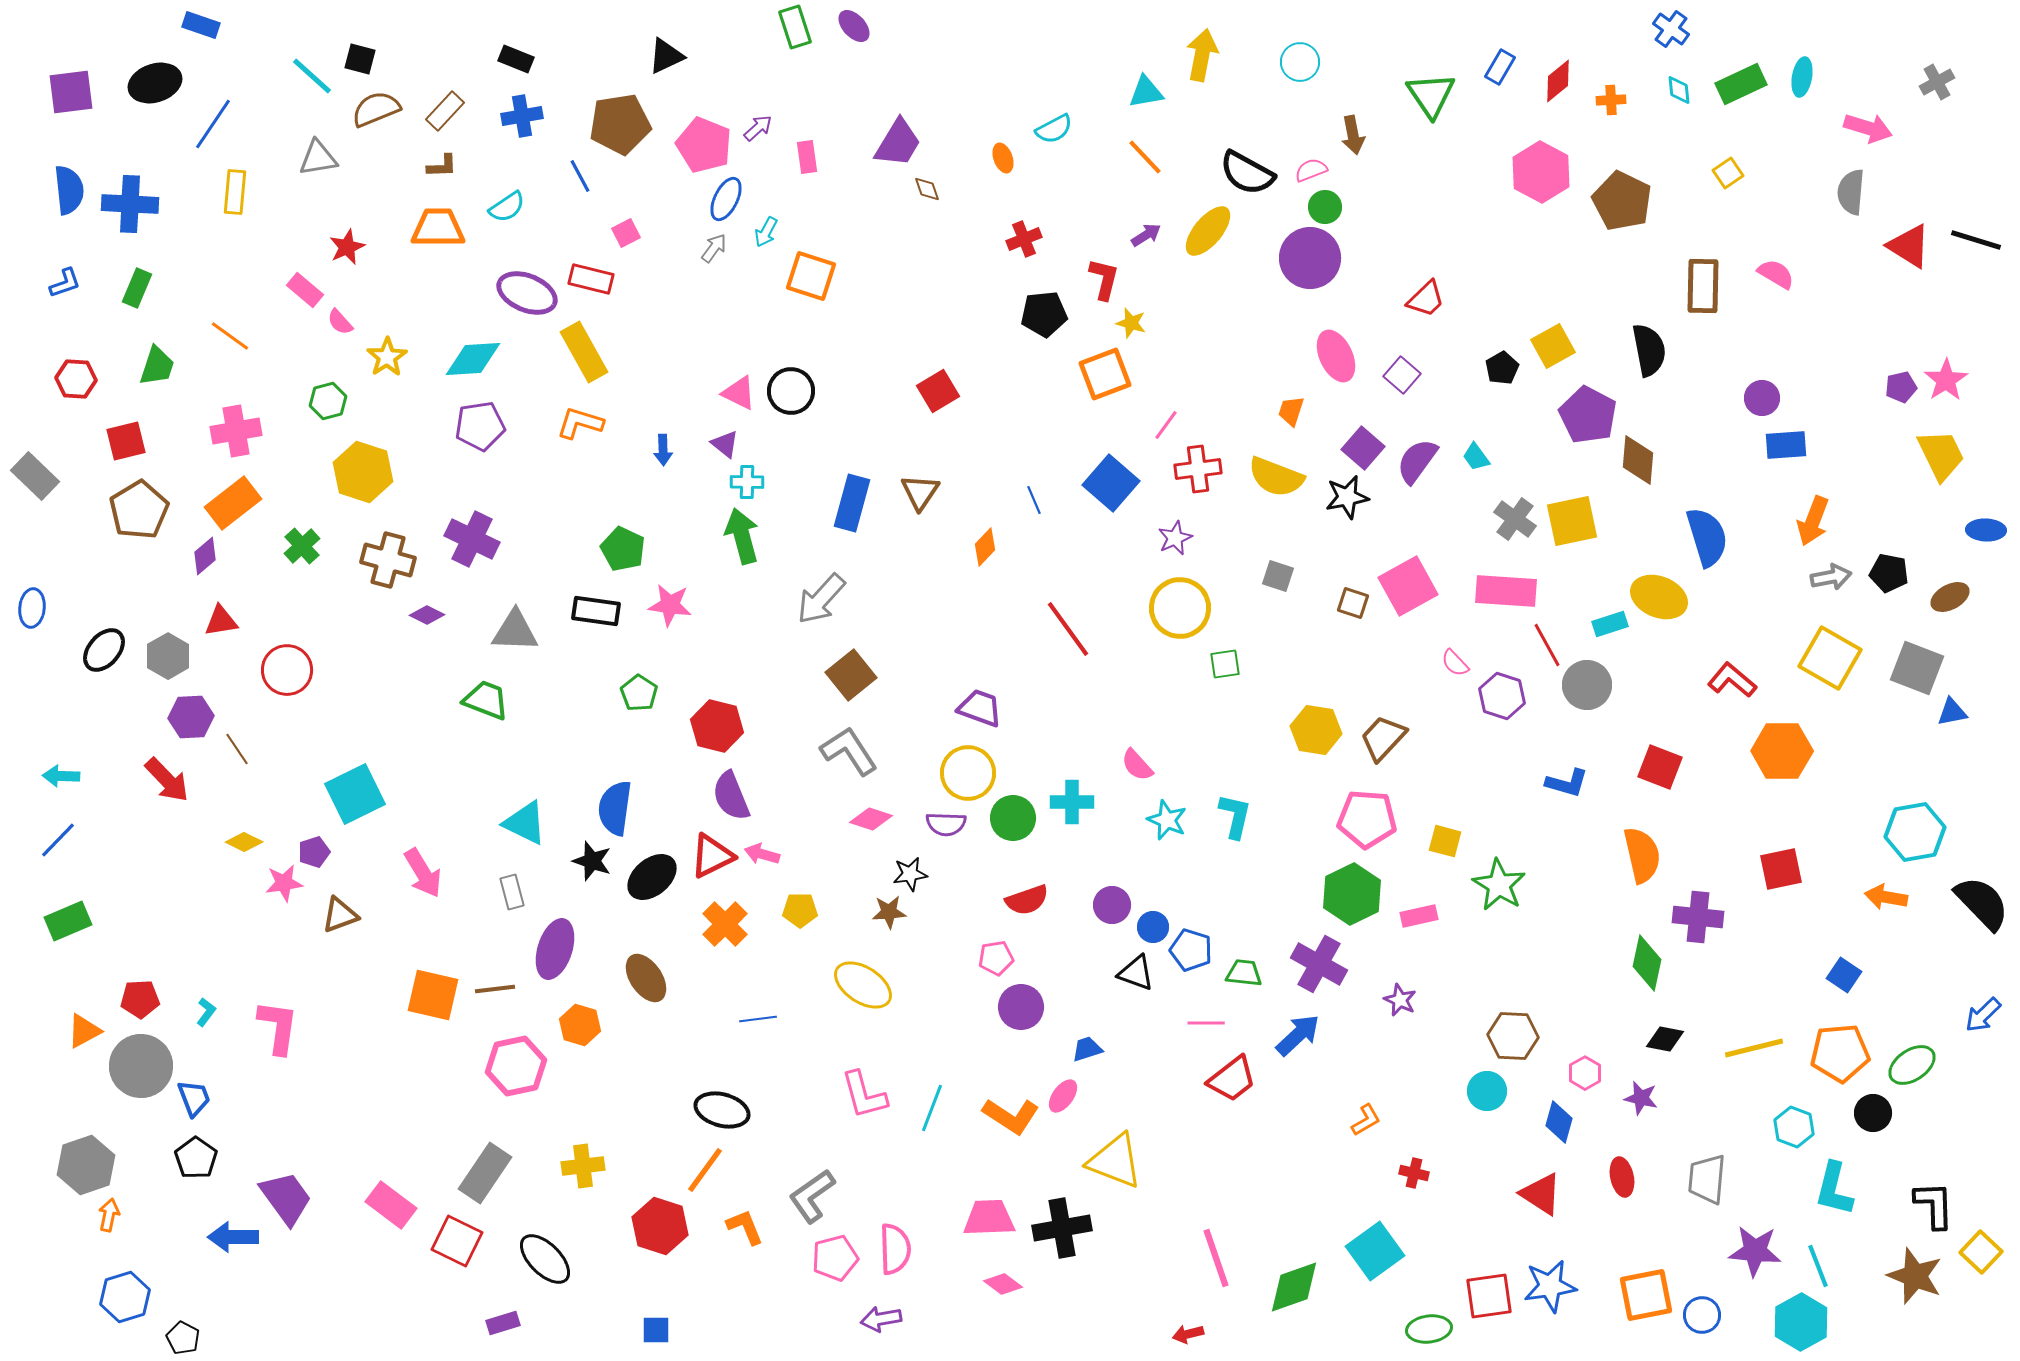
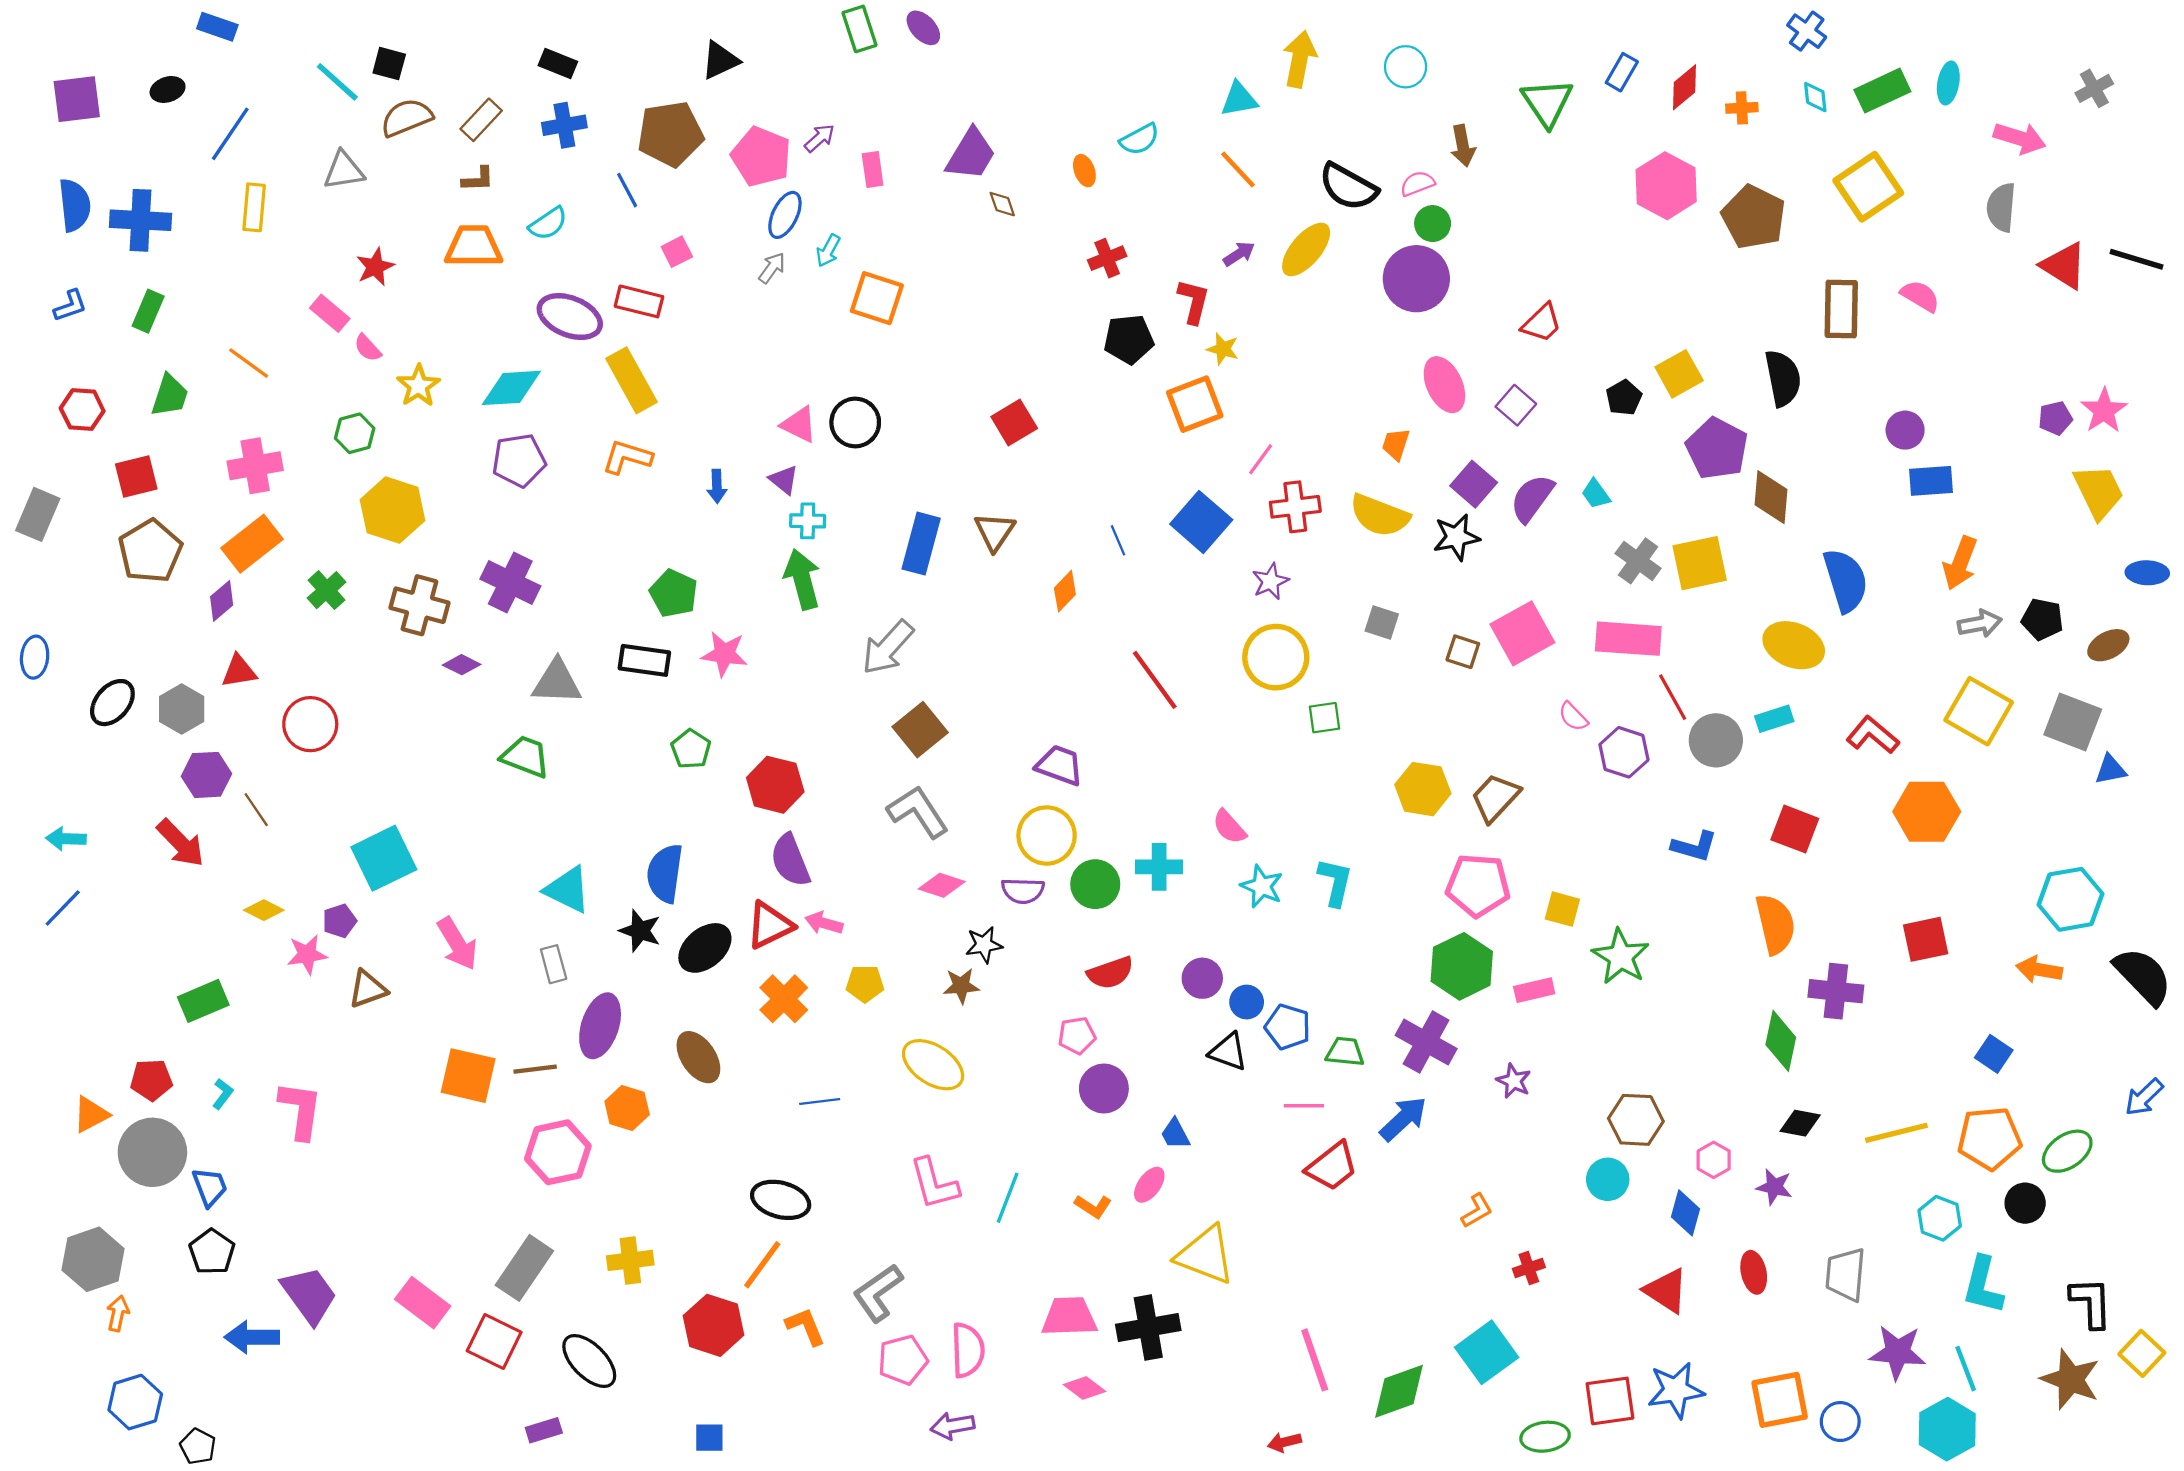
black ellipse: (155, 83) -> (168, 89), size x0.6
yellow square: (1728, 173) -> (1868, 187), size x2.0
gray rectangle: (35, 476) -> (38, 514), turned 69
cyan rectangle: (1610, 624) -> (1774, 719), moved
green rectangle: (68, 921) -> (203, 1001), moved
blue trapezoid: (1087, 1049) -> (1175, 1134), turned -100
orange L-shape: (1011, 1116) -> (1093, 1206), size x0.6
red cross: (1414, 1173) -> (1529, 1268), turned -32

